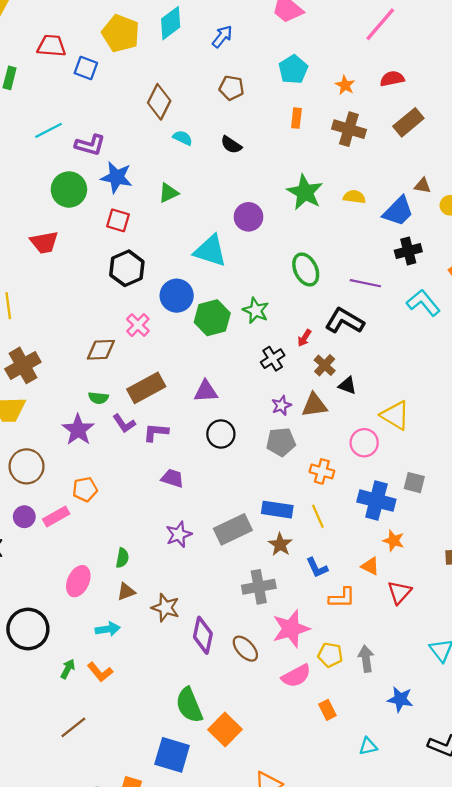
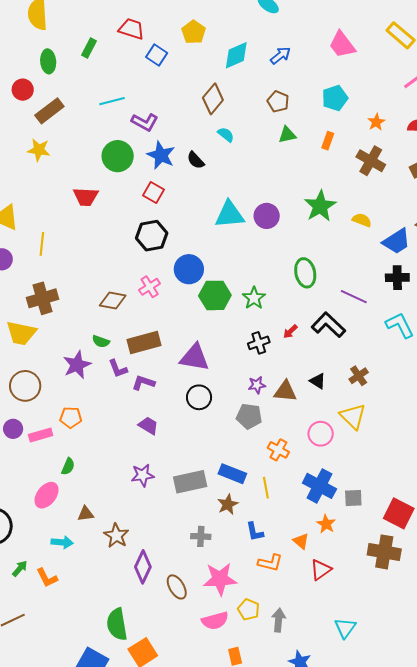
cyan diamond: (171, 23) -> (236, 55), moved
yellow pentagon: (121, 33) -> (194, 32), size x0.7
black semicircle: (231, 145) -> (196, 160), moved
green triangle: (168, 193) -> (287, 135), moved
cyan triangle: (210, 251) -> (230, 215), moved, turned -36
brown cross: (325, 365) -> (359, 376), moved
purple triangle: (206, 391) -> (195, 357), size x1.4
gray square: (414, 483) -> (353, 498), moved, turned -30
green semicircle: (122, 558) -> (68, 466), moved
gray cross: (259, 587) -> (201, 536), size x0.7

